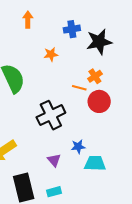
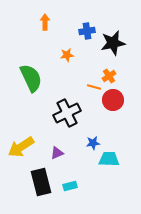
purple triangle: (54, 160) -> (57, 153), moved, turned 48

